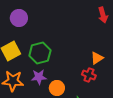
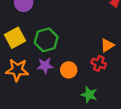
orange circle: (57, 88) -> (69, 70), moved

